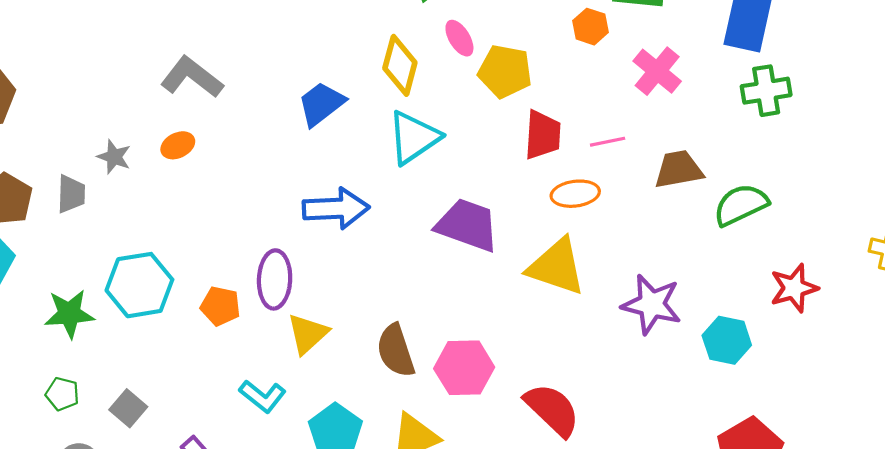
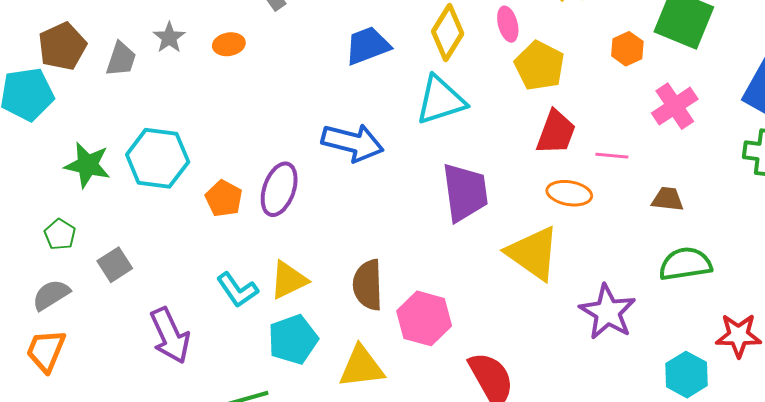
brown trapezoid: (679, 169) -> (668, 199), size x0.7
green semicircle: (741, 205) -> (685, 264), moved
purple trapezoid: (467, 225) -> (465, 192), turned 46
yellow triangle: (308, 334) -> (289, 280), moved
cyan hexagon: (727, 340) -> (687, 375), moved

